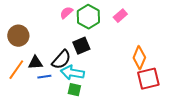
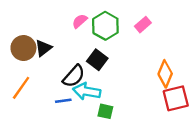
black square: (81, 46) -> (97, 60), turned -30
black triangle: (35, 63) -> (43, 48), moved, turned -35
blue line: (44, 77) -> (63, 101), moved
green square: (74, 90) -> (105, 111), moved

